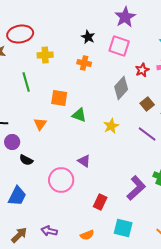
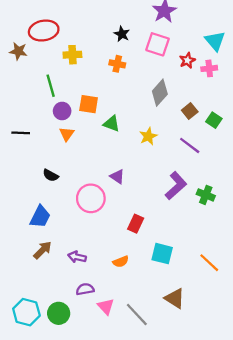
red star: (142, 70) -> (187, 60), moved
purple circle: (12, 142) -> (62, 111), moved
purple L-shape: (136, 188) -> (176, 186), moved
brown arrow: (19, 235) -> (43, 250), moved

